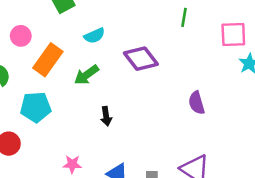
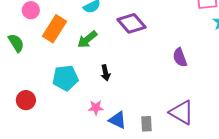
cyan pentagon: (36, 107) -> (65, 78), moved
pink star: (72, 164) -> (96, 108), moved

